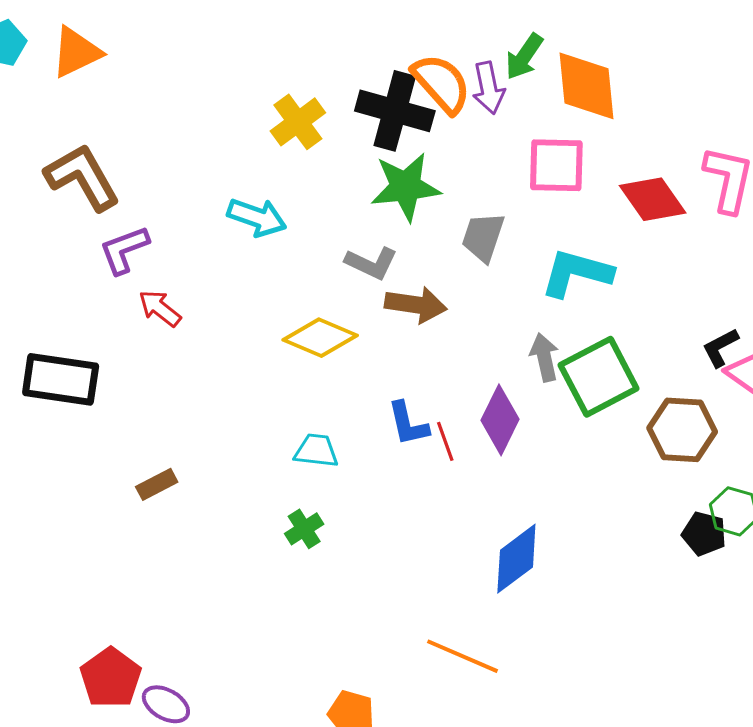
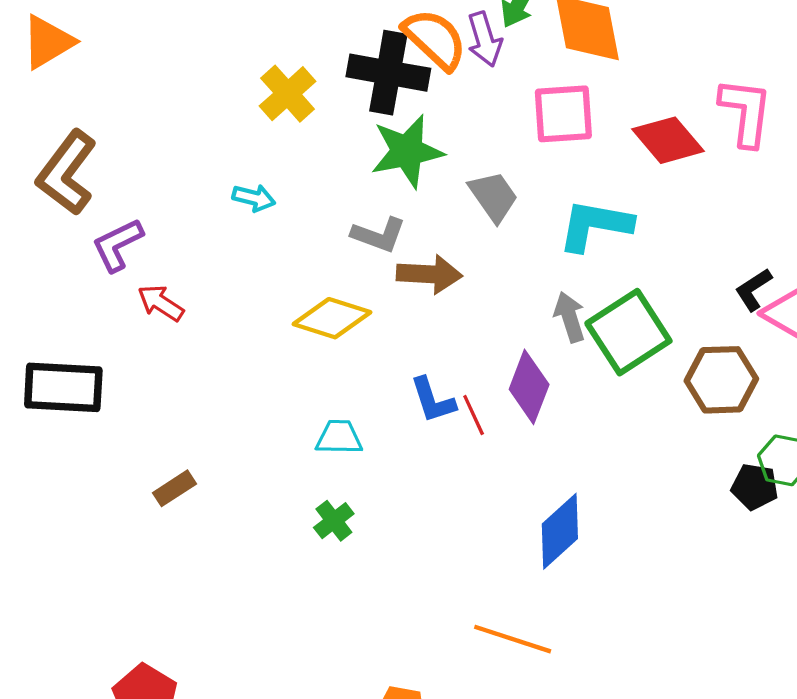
brown L-shape: (82, 177) -> (67, 173), turned -108
cyan arrow: (257, 217) -> (254, 198), size x0.7
gray trapezoid: (483, 237) -> (493, 196), turned 132

